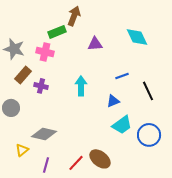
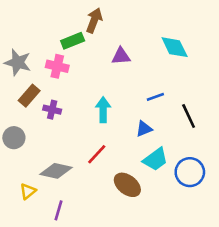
brown ellipse: (100, 159) -> (127, 185), moved
red line: (76, 163) -> (97, 154), moved

